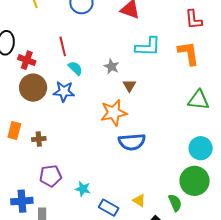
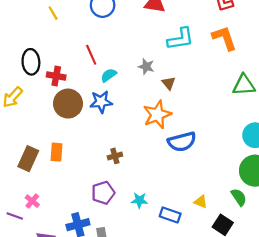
cyan semicircle: (75, 68) -> (109, 75), turned -70
brown cross: (39, 139) -> (115, 156), moved

